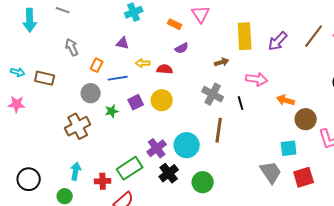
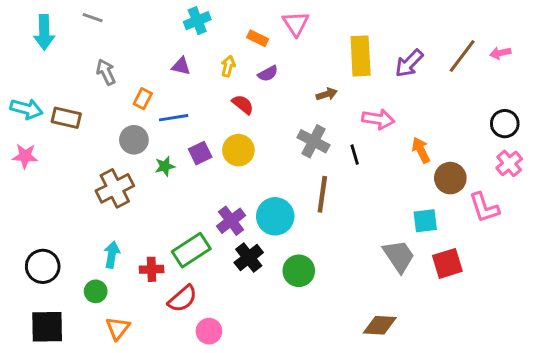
yellow arrow: (143, 63) -> (228, 66), moved, turned 104
red semicircle: (165, 69) -> (243, 104), turned 35
cyan arrow: (18, 72) -> (26, 109), size x1.5
orange arrow: (286, 100) -> (421, 150), turned 48

